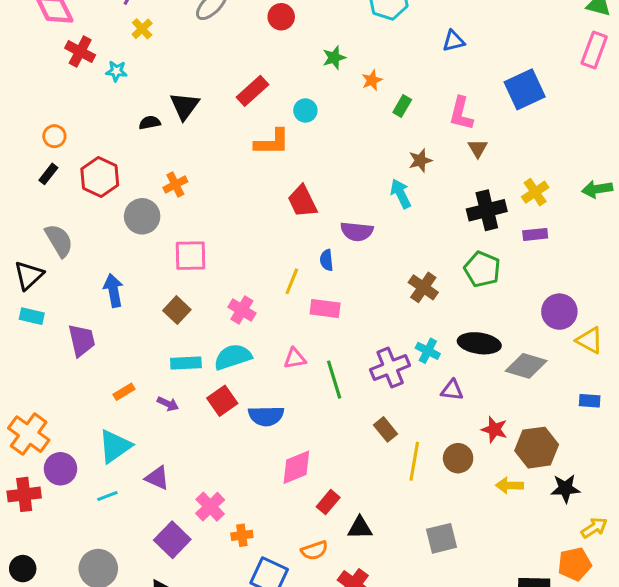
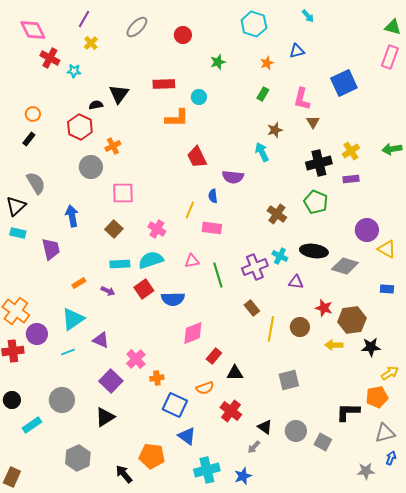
orange star: (372, 80) -> (267, 63), moved
red rectangle: (252, 91) -> (164, 84), turned 40
red hexagon: (100, 177) -> (80, 127), moved

